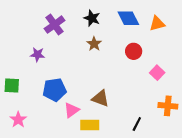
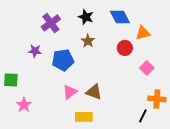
orange triangle: (157, 24) -> (143, 33), moved
blue pentagon: (55, 90) -> (63, 60), moved
pink triangle: (72, 110) -> (70, 92), moved
pink star: (18, 120) -> (24, 105), moved
black line: (137, 124) -> (143, 116), moved

